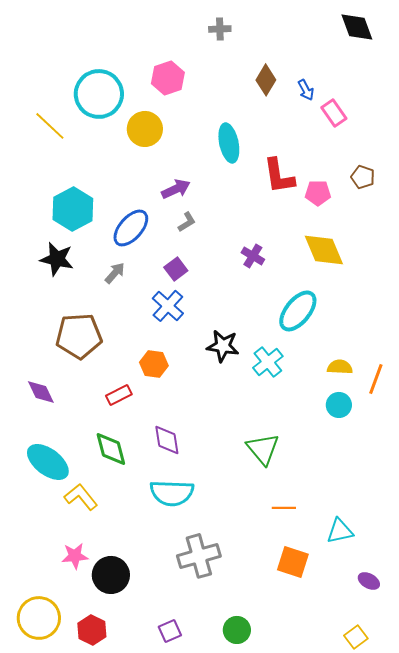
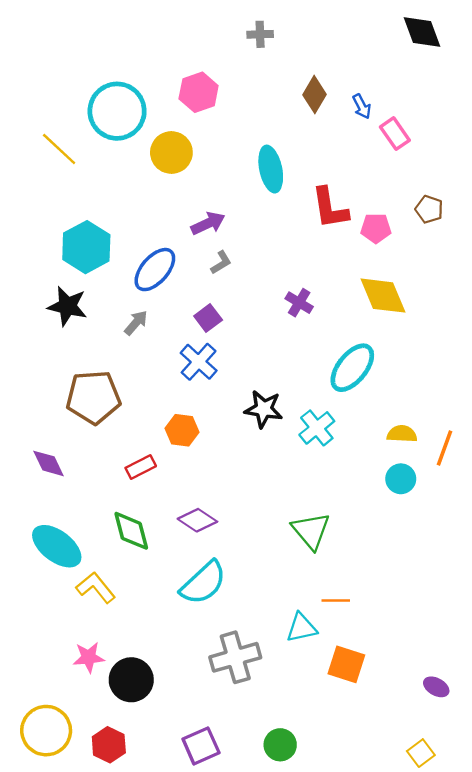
purple diamond: (167, 440) -> (197, 520), turned -48
cyan semicircle: (172, 493) -> (203, 583), turned -45
cyan triangle: (340, 531) -> (301, 628), moved
purple square: (170, 631) -> (201, 746), size x1.4

